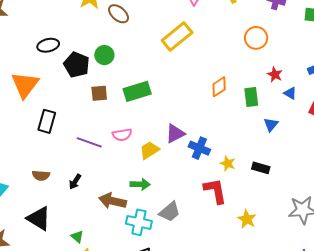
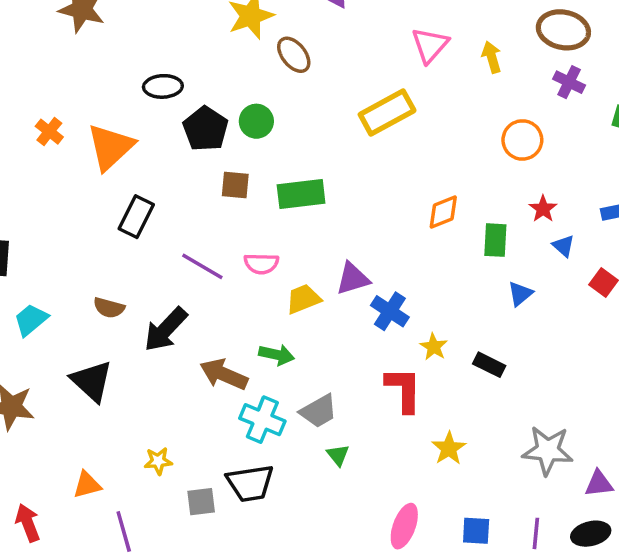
black arrow: (75, 182) -> (166, 329), size x1.8
green triangle: (77, 237) -> (338, 455), moved

